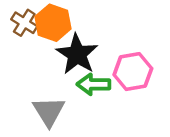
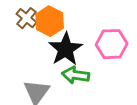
pink hexagon: (133, 72) -> (112, 44), moved

